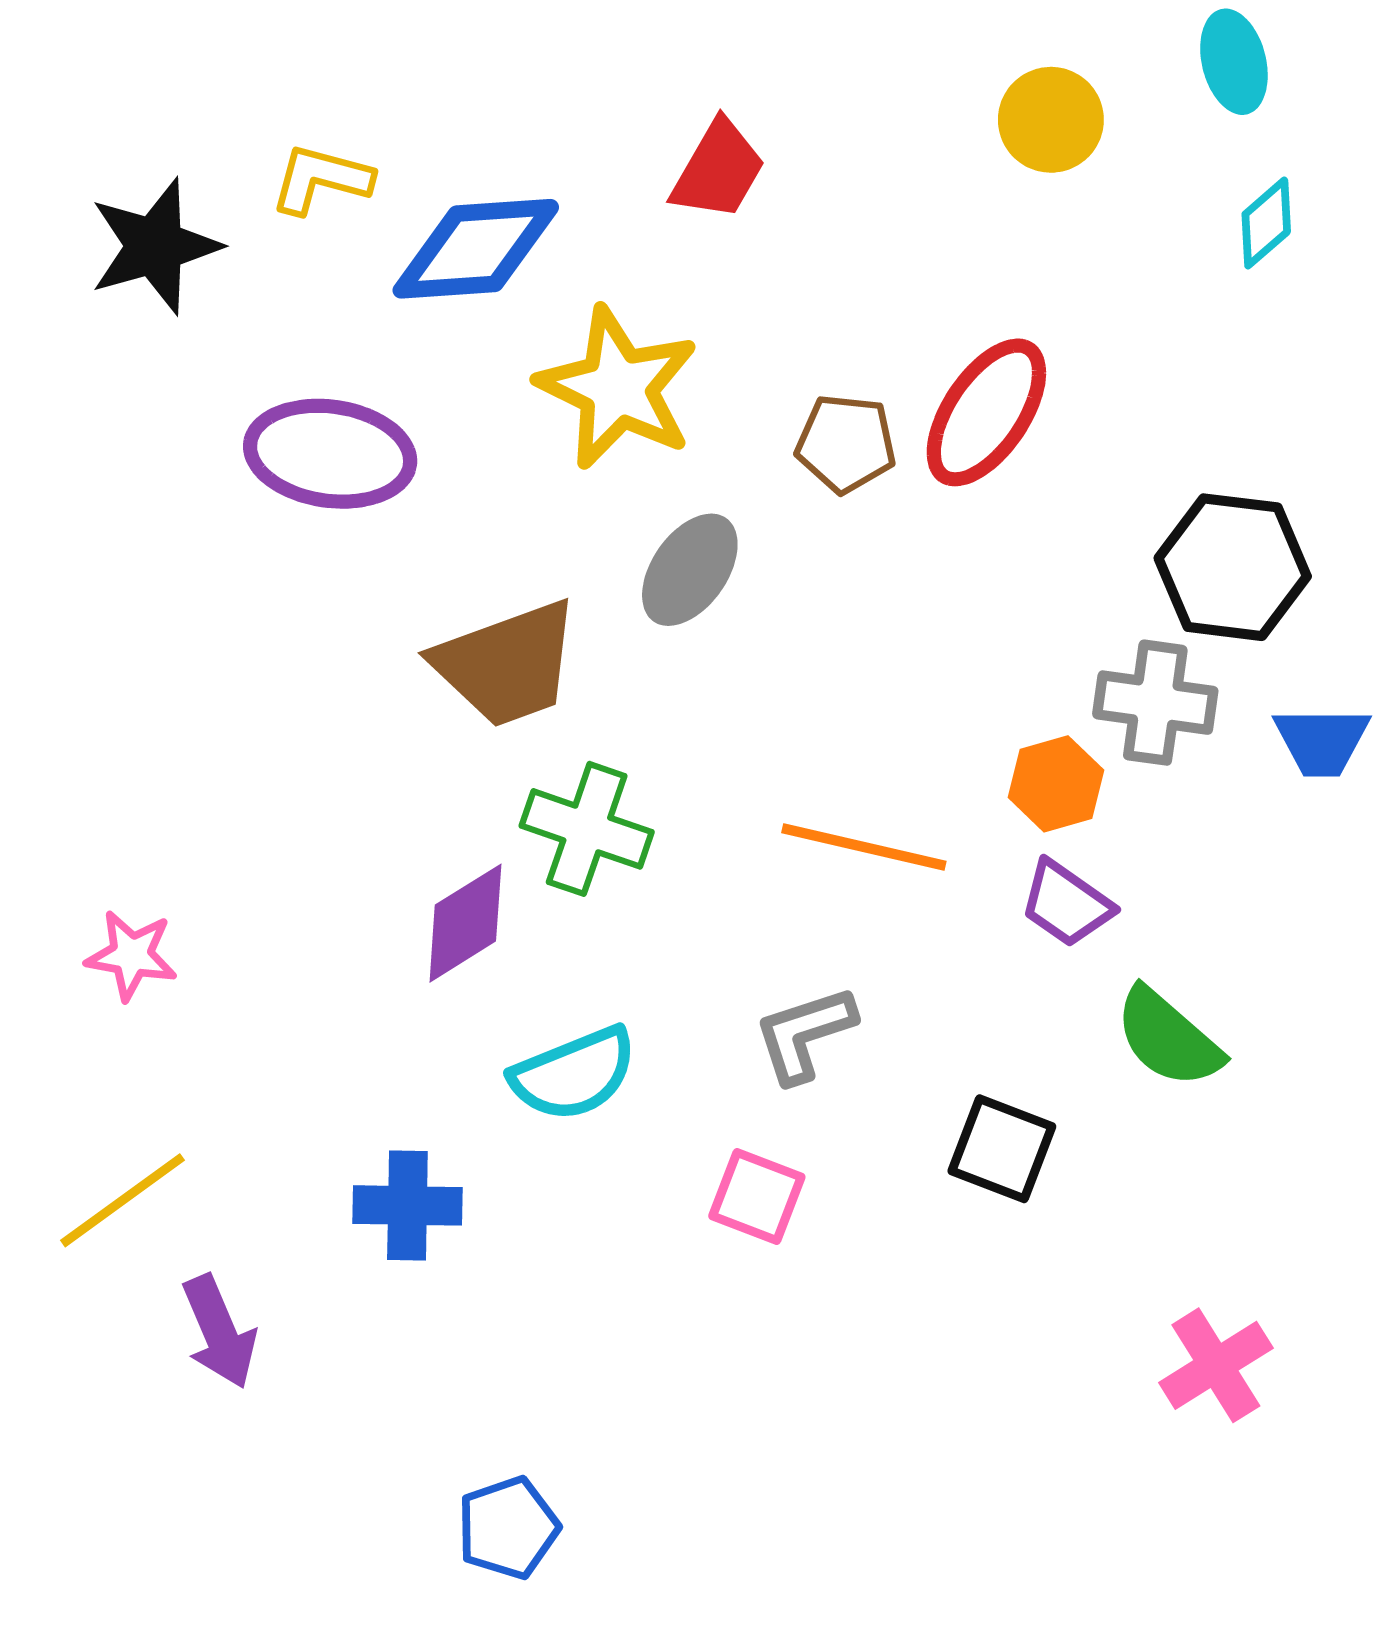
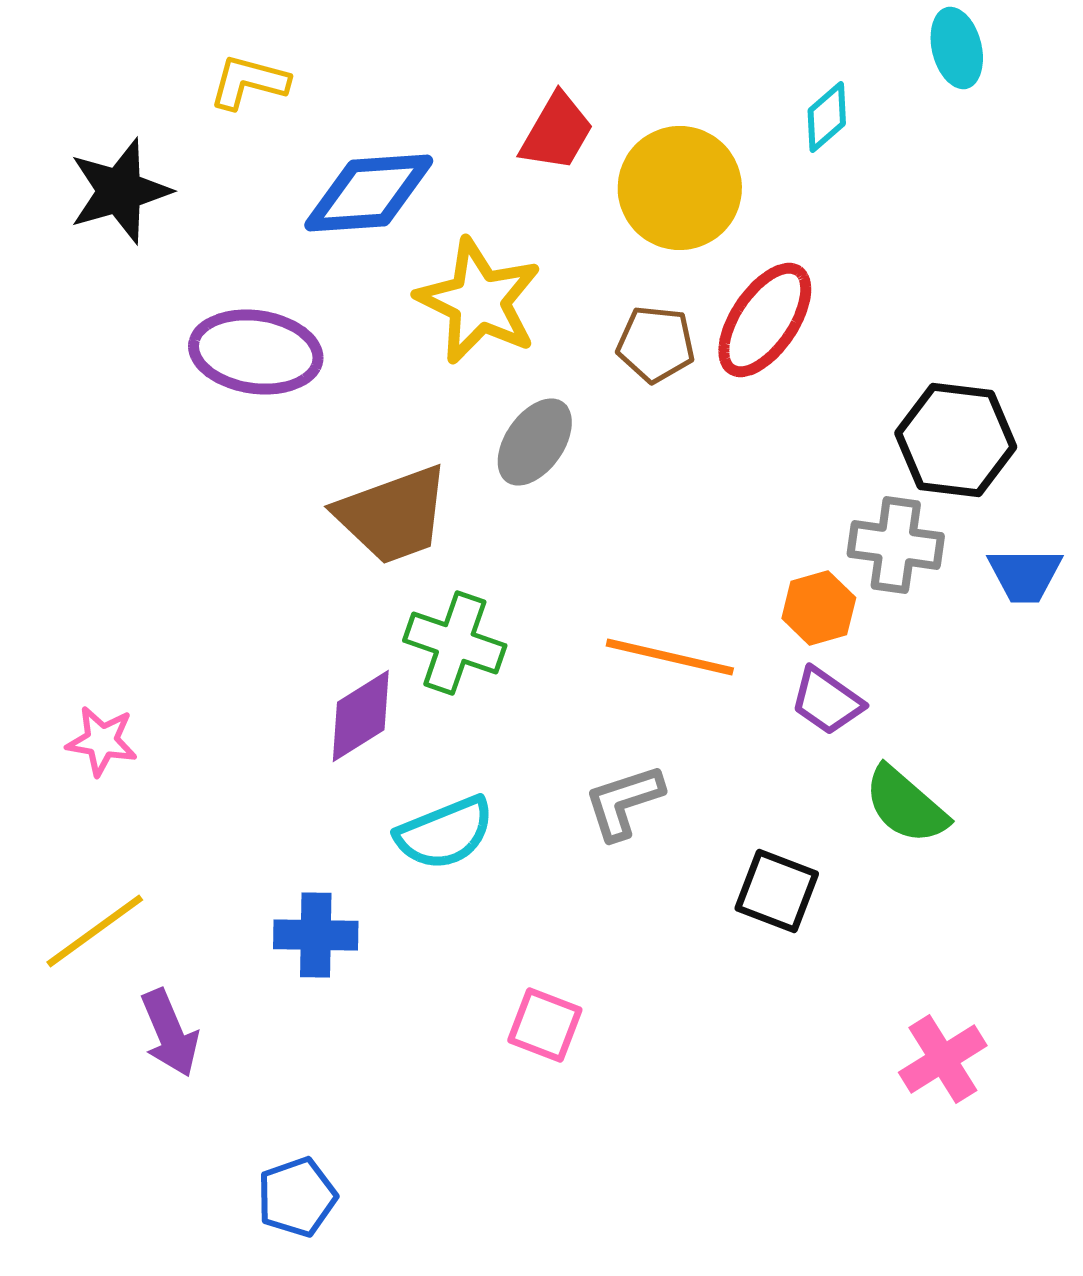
yellow circle: (1051, 120) -> (680, 188), moved, size x1.5
yellow L-shape: (321, 179) -> (249, 82), moved
cyan diamond: (1266, 223) -> (827, 117), moved
pink square: (757, 1196) -> (545, 1025), moved
blue pentagon: (508, 1528) -> (297, 1197), moved

